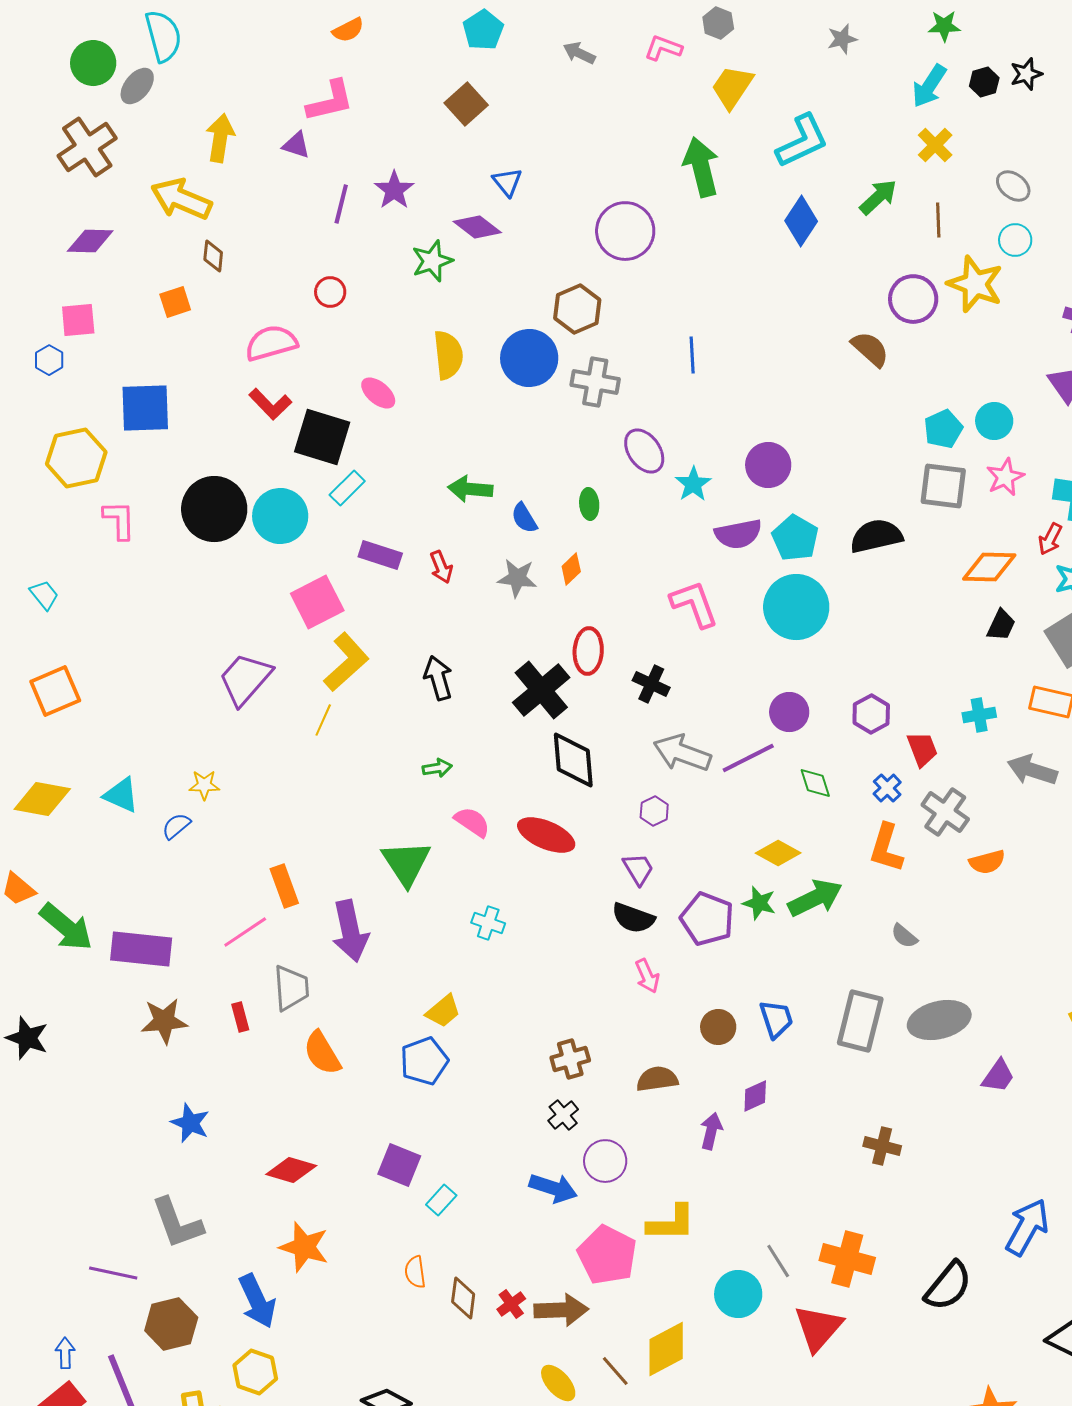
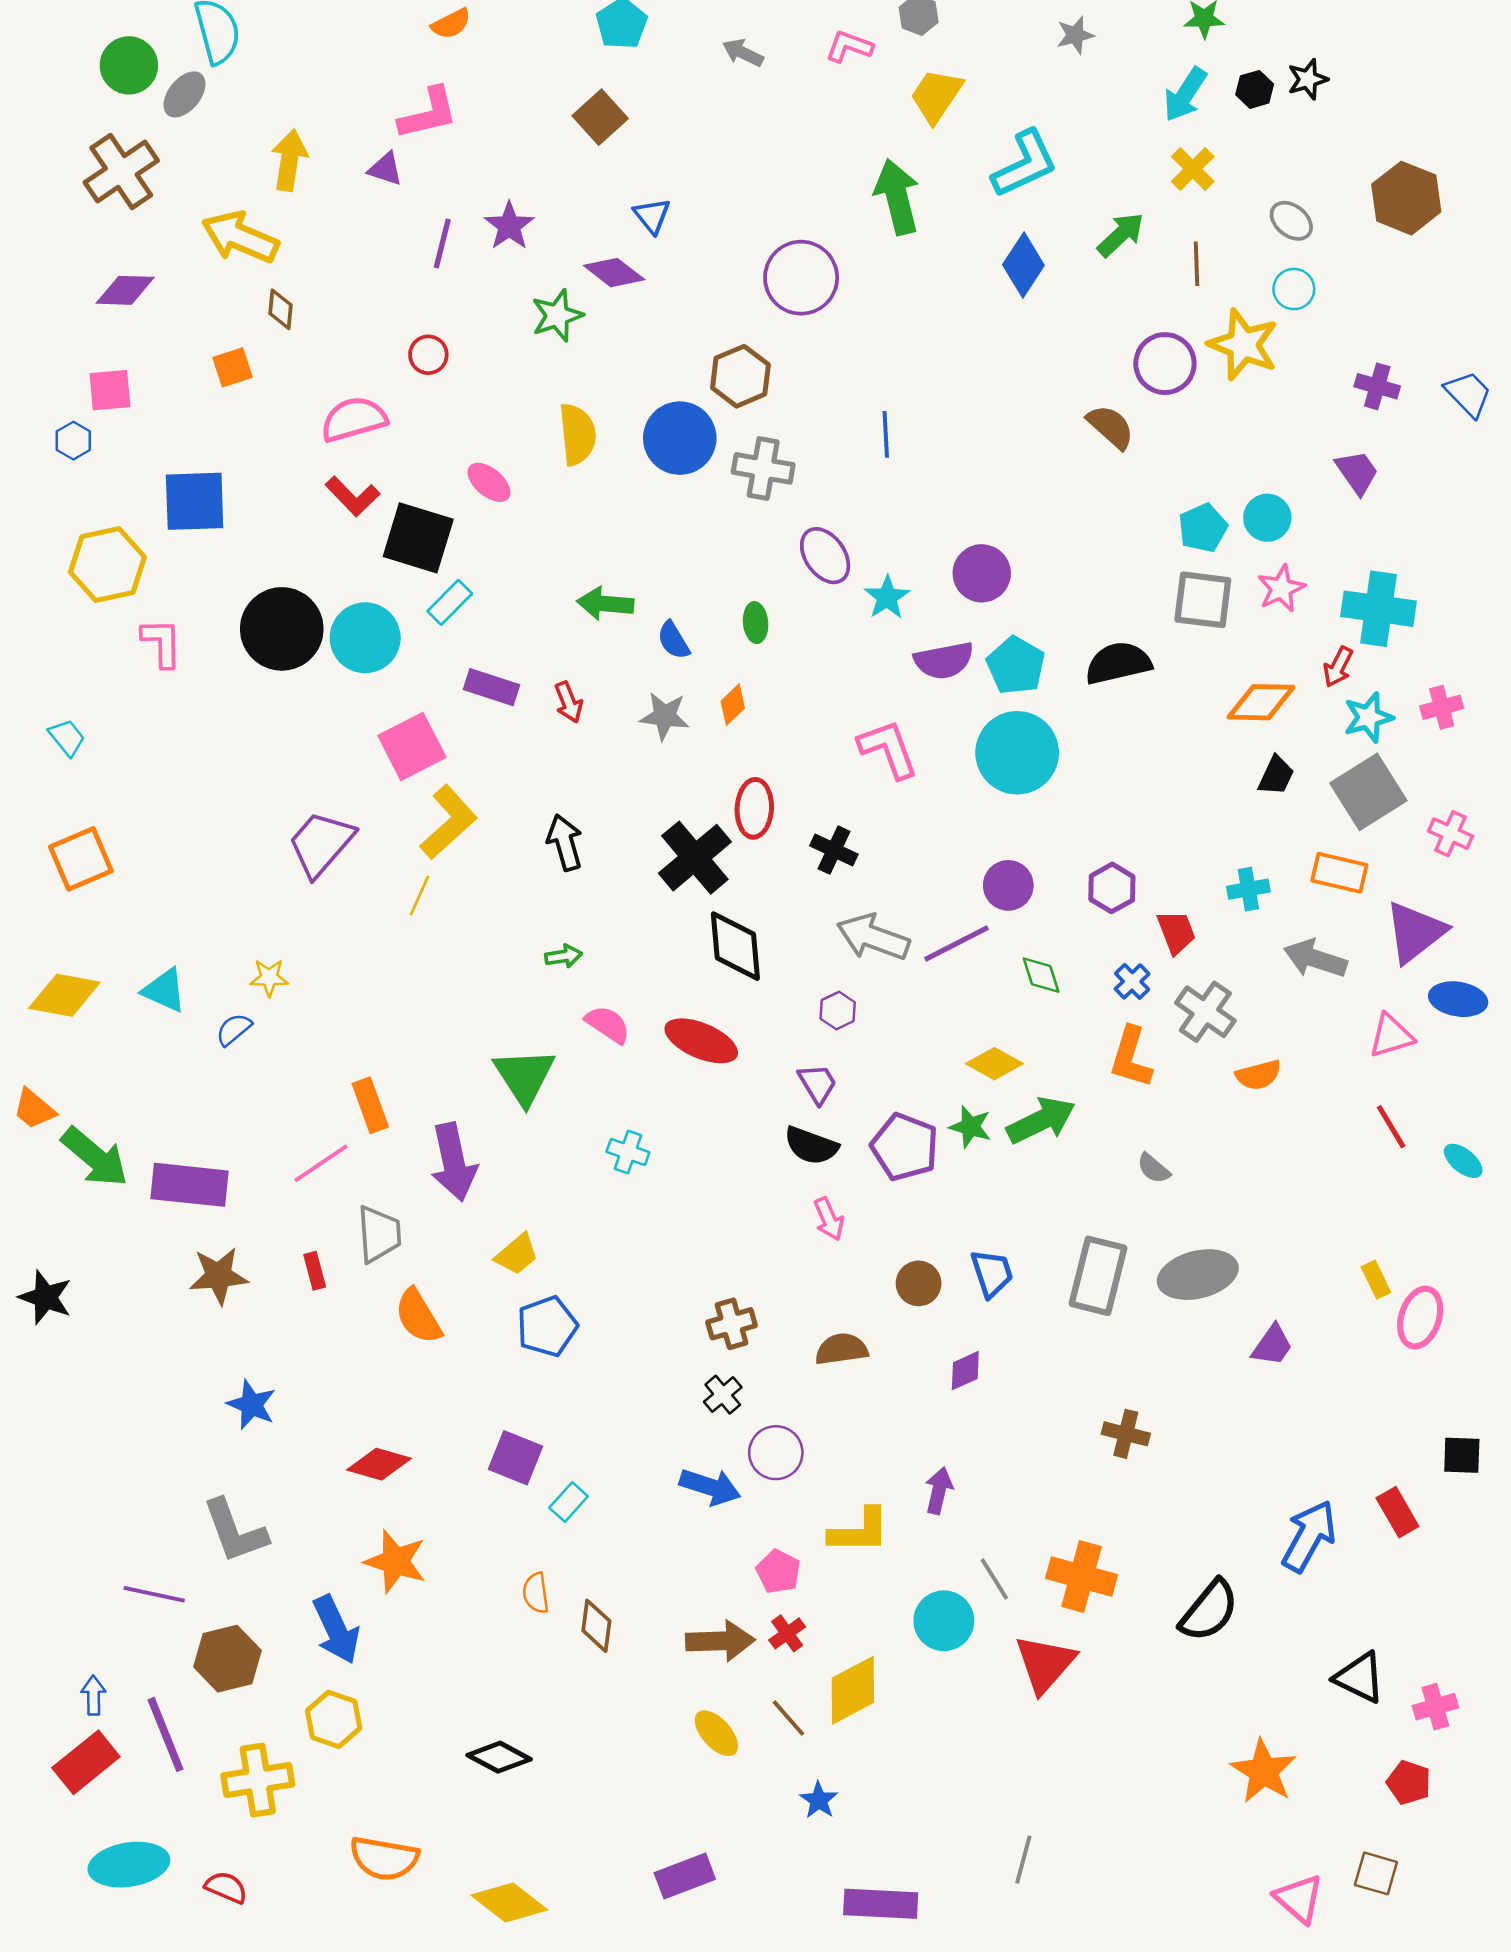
yellow trapezoid: (443, 1011) -> (517, 1254), moved
purple arrow: (711, 1131) -> (939, 1491), moved
pink pentagon: (607, 1255) -> (778, 1571), size x0.6
red cross: (511, 1304) -> (787, 1633), moved

